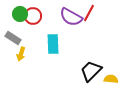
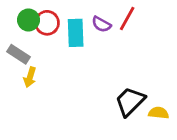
purple semicircle: (71, 17) -> (101, 24), size x0.6
cyan rectangle: (53, 44) -> (76, 33), moved

